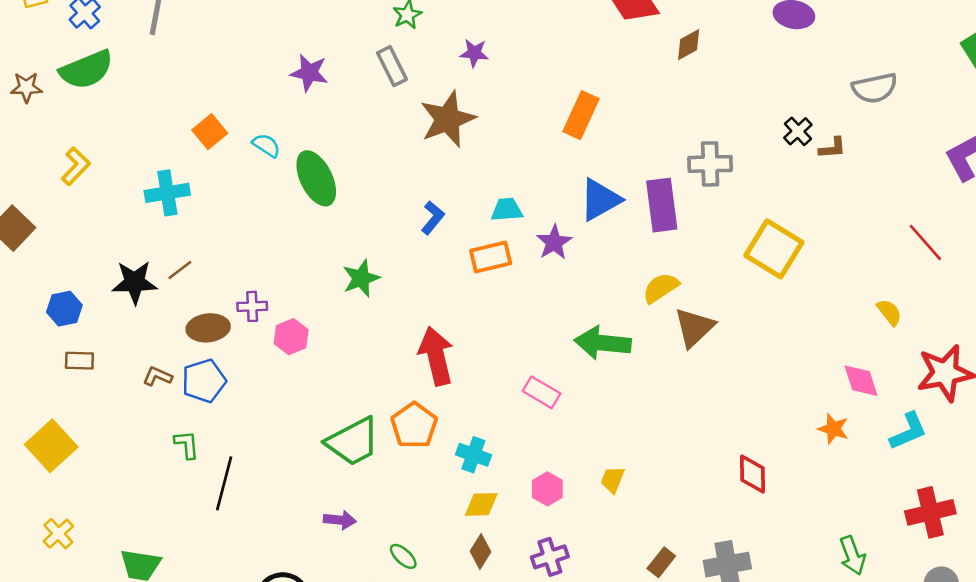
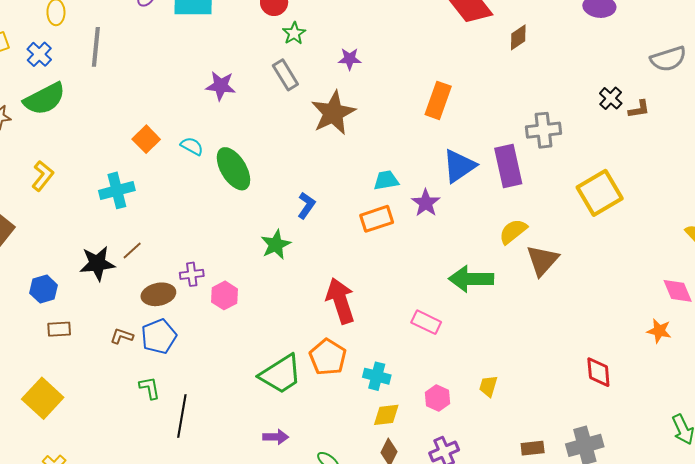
blue L-shape: (433, 218) -> (306, 205), moved
yellow square: (774, 249) -> (600, 193), turned 33
brown rectangle: (661, 562) -> (533, 448), turned 50

